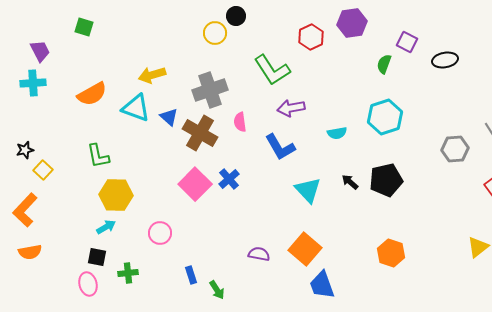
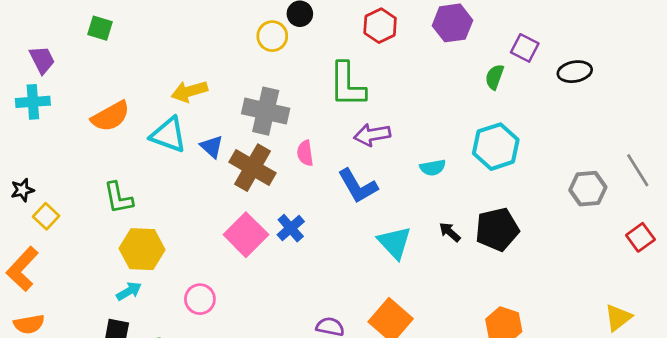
red hexagon: (311, 37) -> (380, 26), moved
green L-shape: (272, 70) -> (347, 85), turned 33
gray cross: (210, 90) -> (266, 111), turned 32

